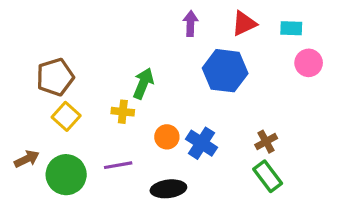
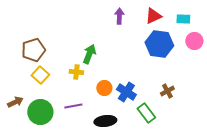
blue hexagon: (225, 71) -> (159, 44), moved
green rectangle: (268, 176) -> (146, 113), moved

